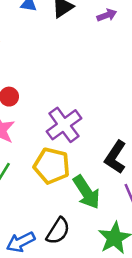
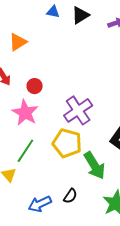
black semicircle: (58, 231) -> (70, 196), size x0.7

